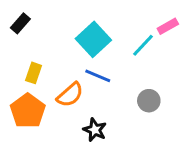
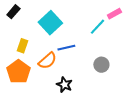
cyan square: (93, 39) -> (50, 23), moved
blue line: (98, 76) -> (66, 48), turned -36

